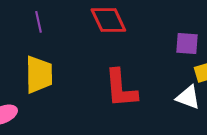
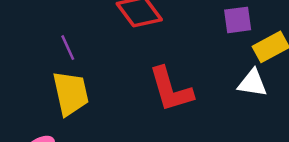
purple line: (38, 22) -> (68, 48), moved

